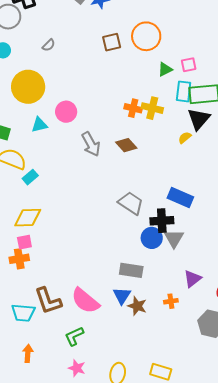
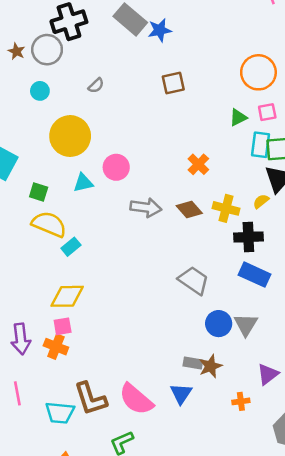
orange circle: (146, 36) -> (258, 72), moved
orange cross: (133, 108) -> (198, 164), turned 30
yellow cross: (152, 108) -> (226, 208), moved
gray arrow: (91, 144) -> (146, 207), turned -55
black cross: (162, 221) -> (248, 237), moved
orange cross: (19, 259) -> (56, 347), turned 30
gray rectangle: (131, 270) -> (193, 363), size x0.7
brown star: (137, 306) -> (210, 366), moved, turned 30

